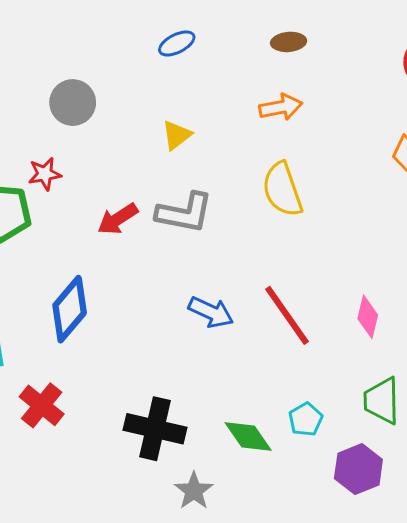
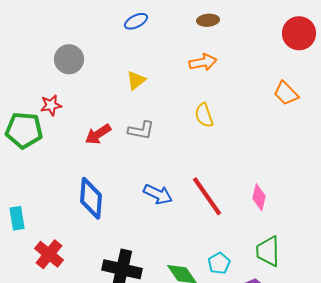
yellow semicircle: (282, 189) -> (204, 115), size x0.7
gray L-shape: (184, 213) -> (141, 130), size x0.7
blue diamond: (70, 309) -> (91, 198), moved, turned -36

